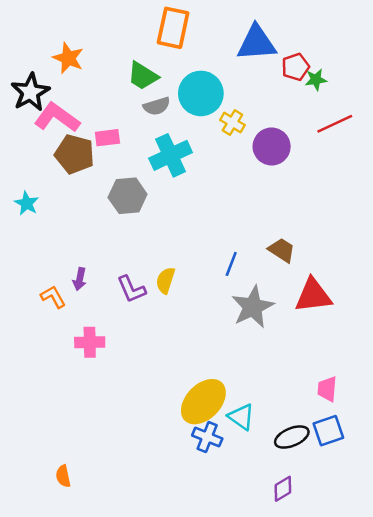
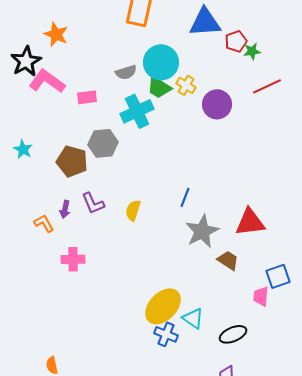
green trapezoid: (143, 76) -> (159, 87), moved
brown pentagon: (75, 154) -> (72, 161), moved
brown trapezoid: (282, 250) -> (228, 260), moved
purple L-shape: (131, 289) -> (93, 203), moved
blue square: (328, 431) -> (278, 276), moved

